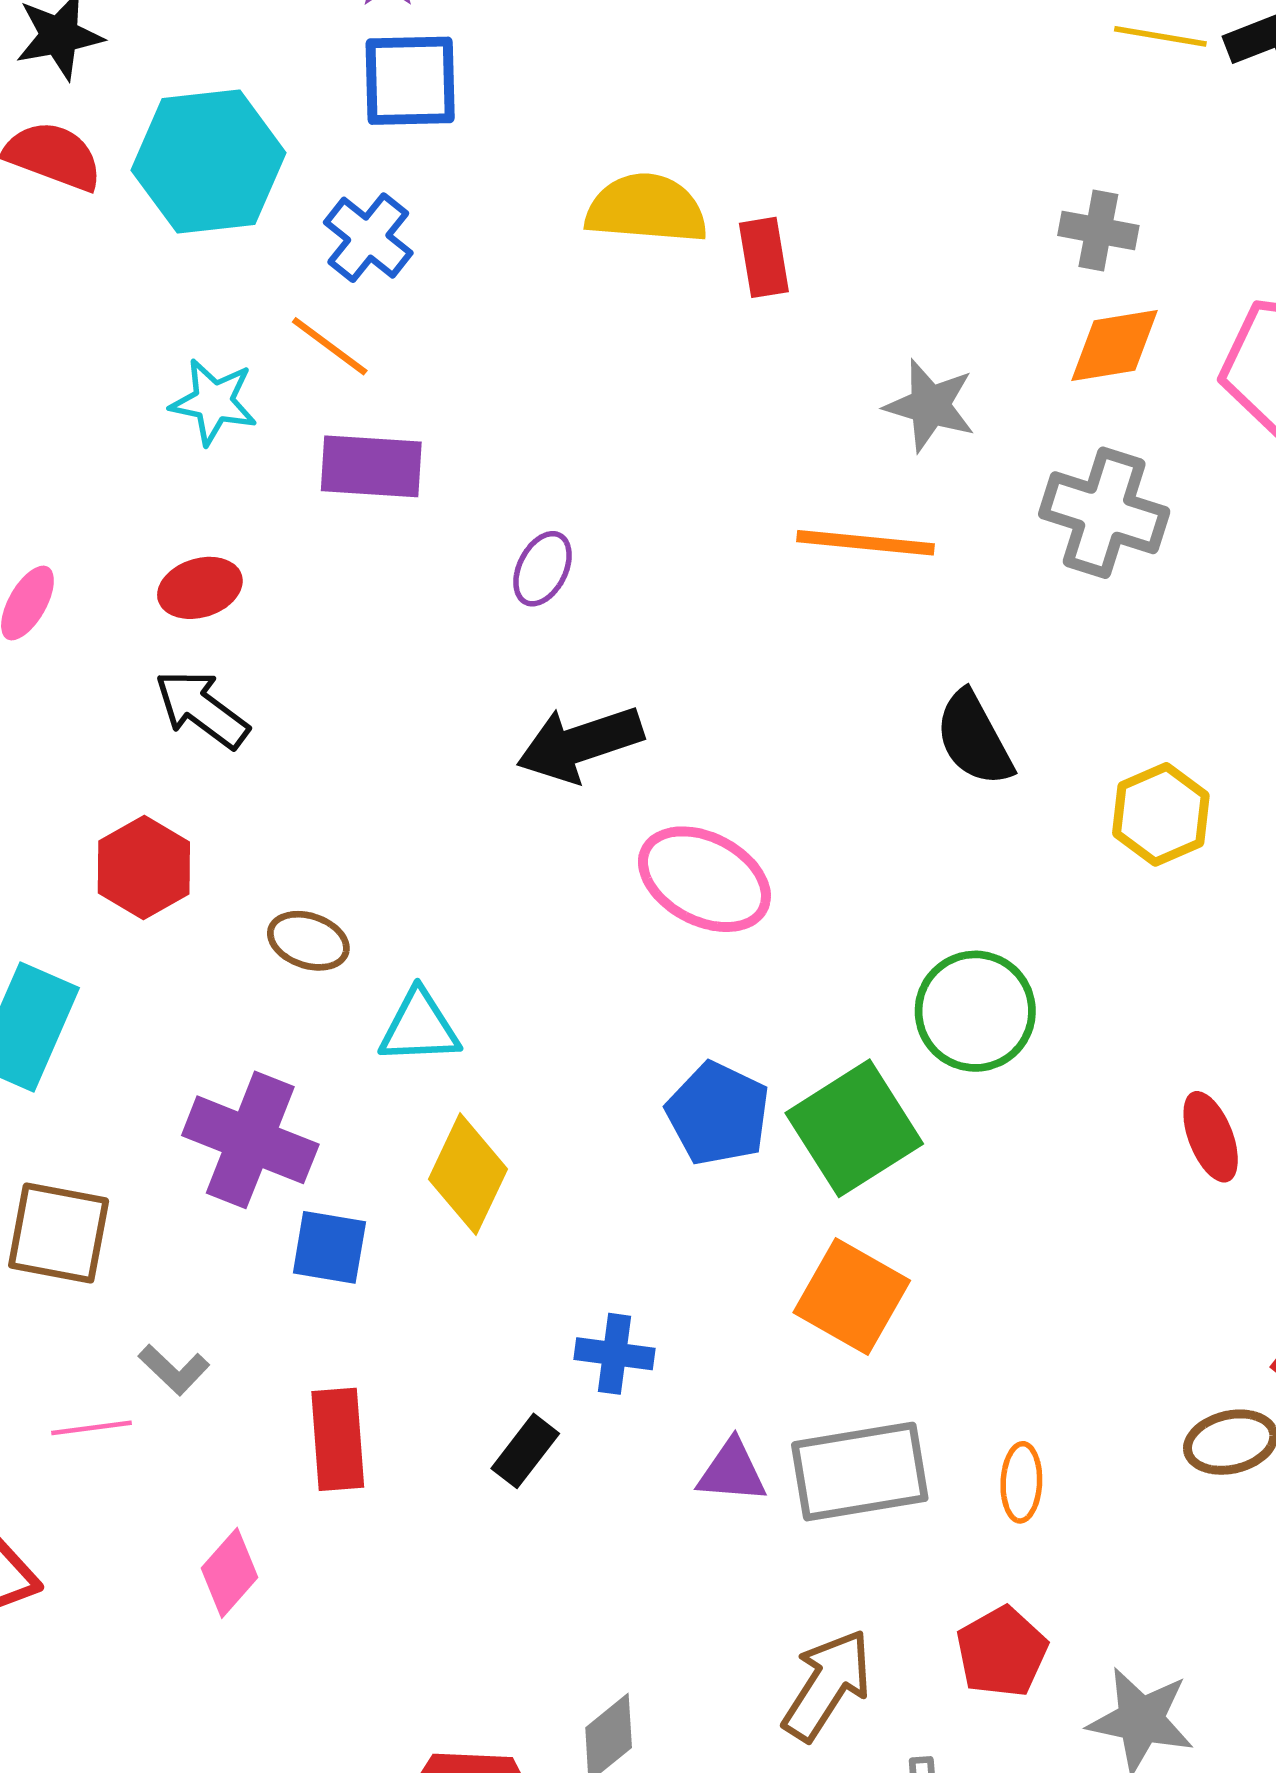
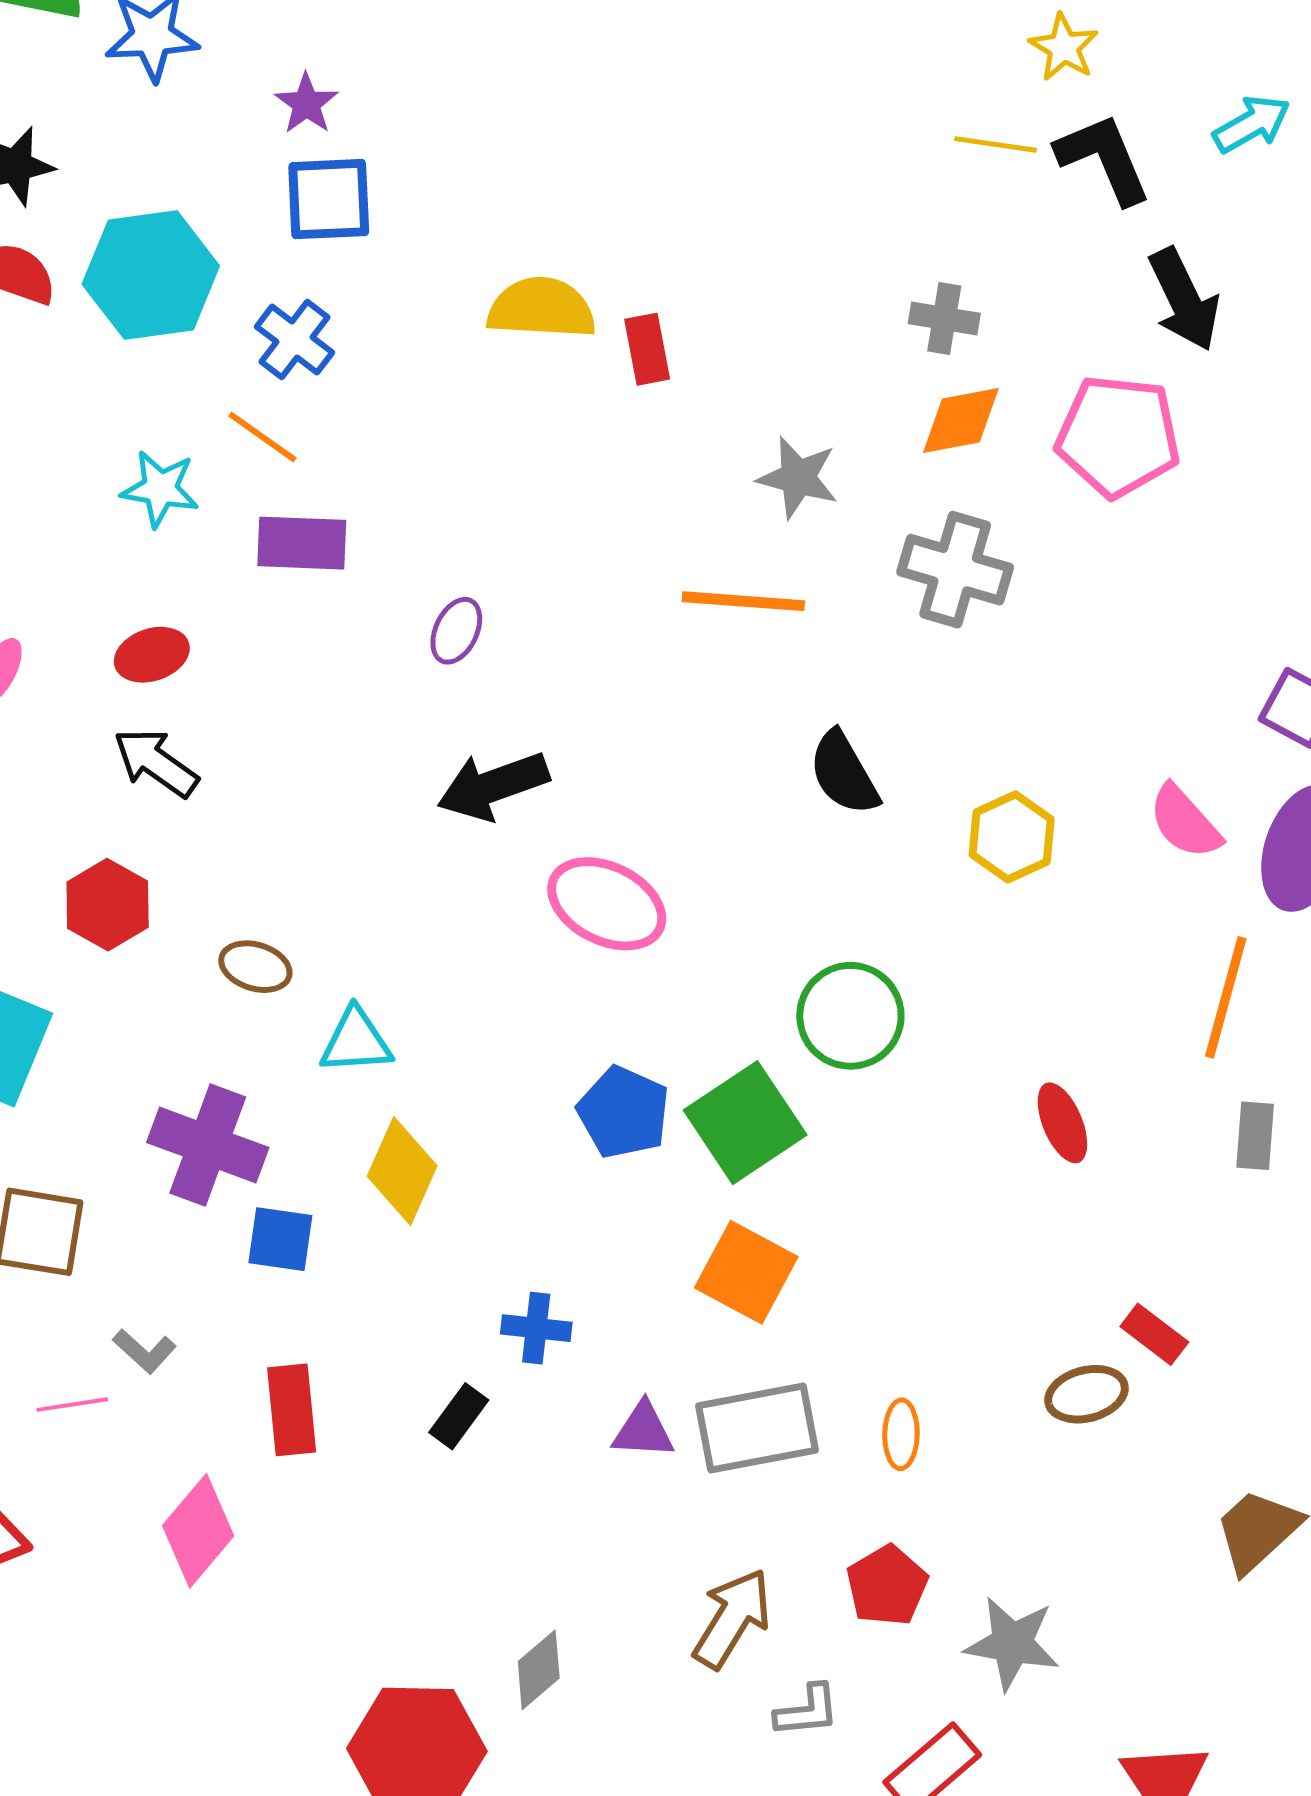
pink diamond: (230, 1573) -> (198, 1531), size x1.4

